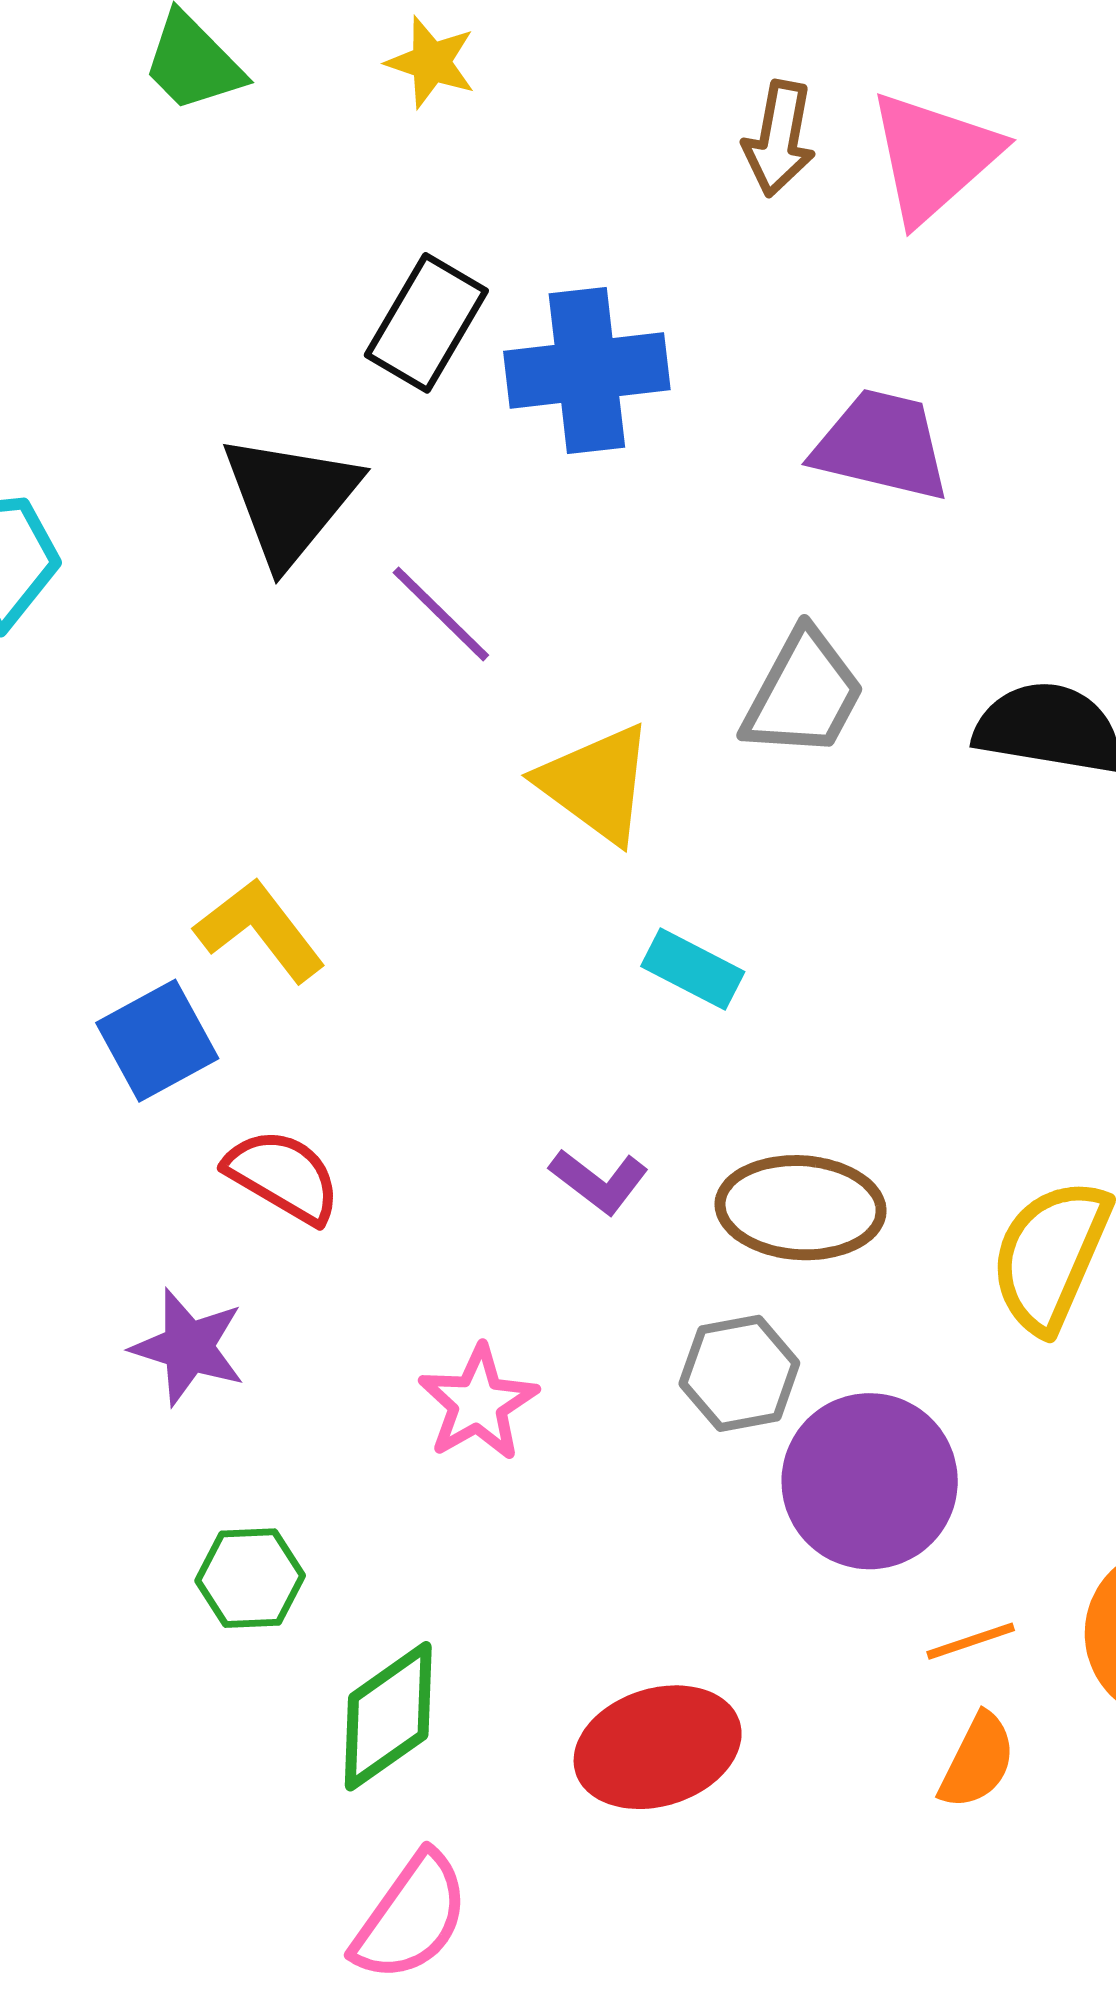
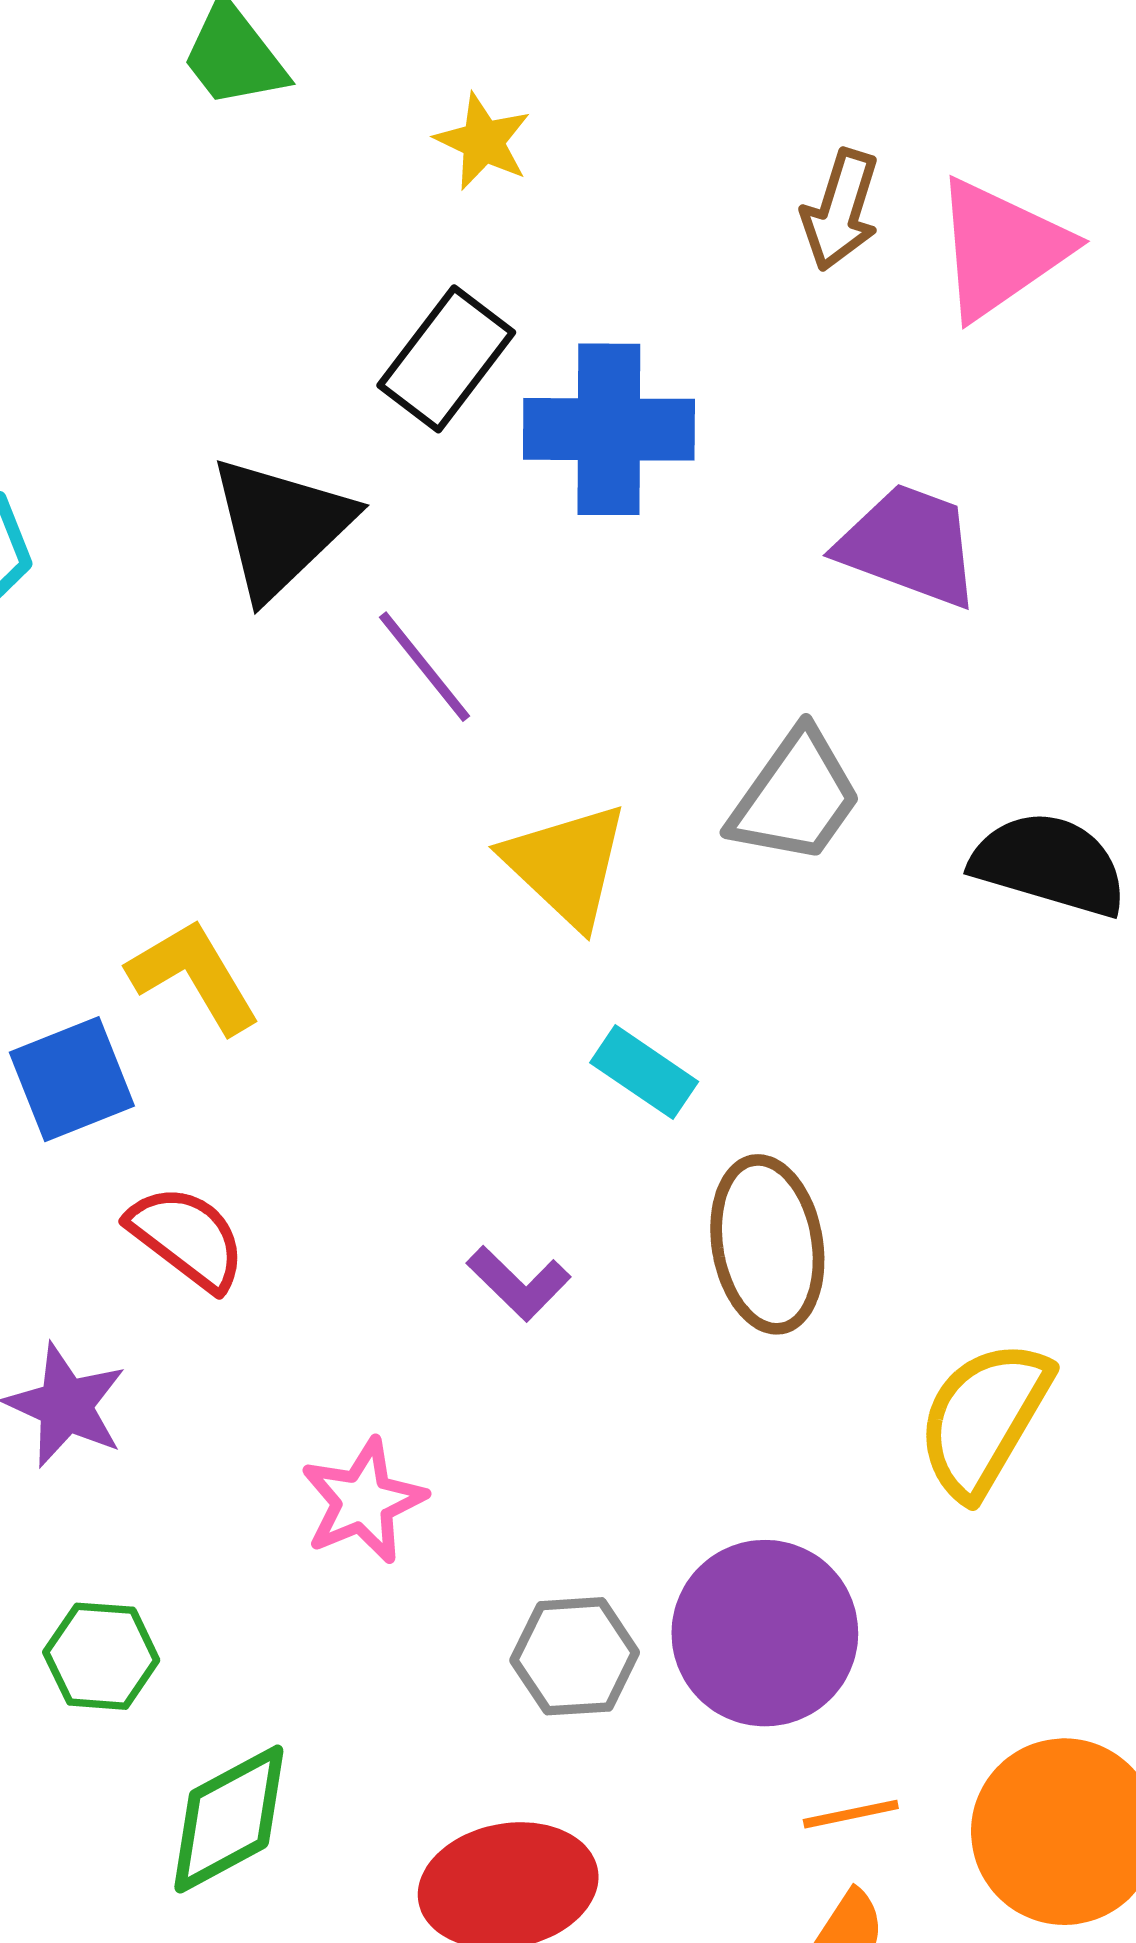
yellow star: (431, 62) -> (483, 141), moved
brown ellipse: (801, 1208) -> (767, 1244), moved, turned 70
gray hexagon: (739, 1373) -> (575, 1656), moved

